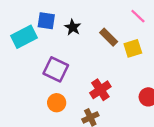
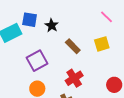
brown rectangle: (109, 37) -> (73, 46), moved
purple square: (56, 69) -> (37, 61), turned 35

